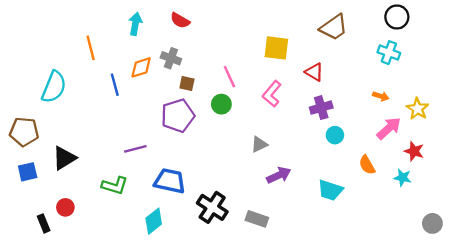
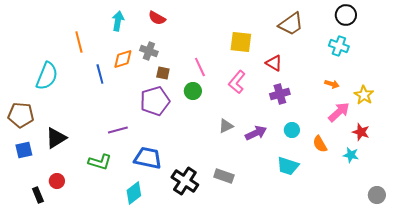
cyan circle: (335, 135) -> (292, 130), moved
purple arrow: (279, 175) -> (256, 133), moved
gray rectangle: (257, 219) -> (224, 176), moved

